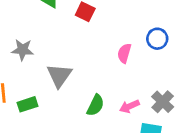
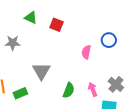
gray star: (23, 50) -> (13, 43), moved
pink arrow: (129, 106) -> (93, 89), turned 96

